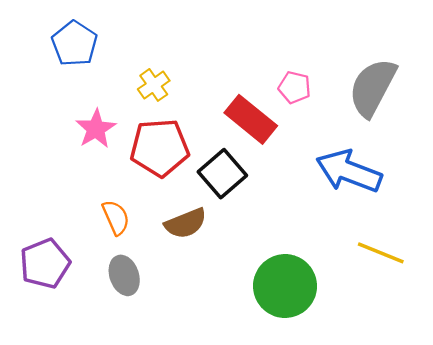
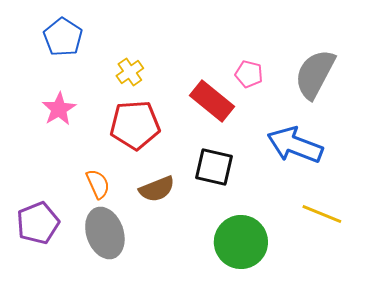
pink star: (96, 129) -> (59, 109), moved
black square: (222, 174) -> (214, 167), moved, turned -36
gray ellipse: (124, 275) -> (105, 233), size x1.5

